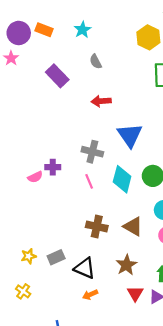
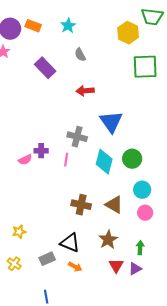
pink line: (89, 181) -> (66, 160), moved, turned 32
gray rectangle: (56, 257) -> (47, 259), moved
orange arrow: (90, 295) -> (75, 267), turned -128

